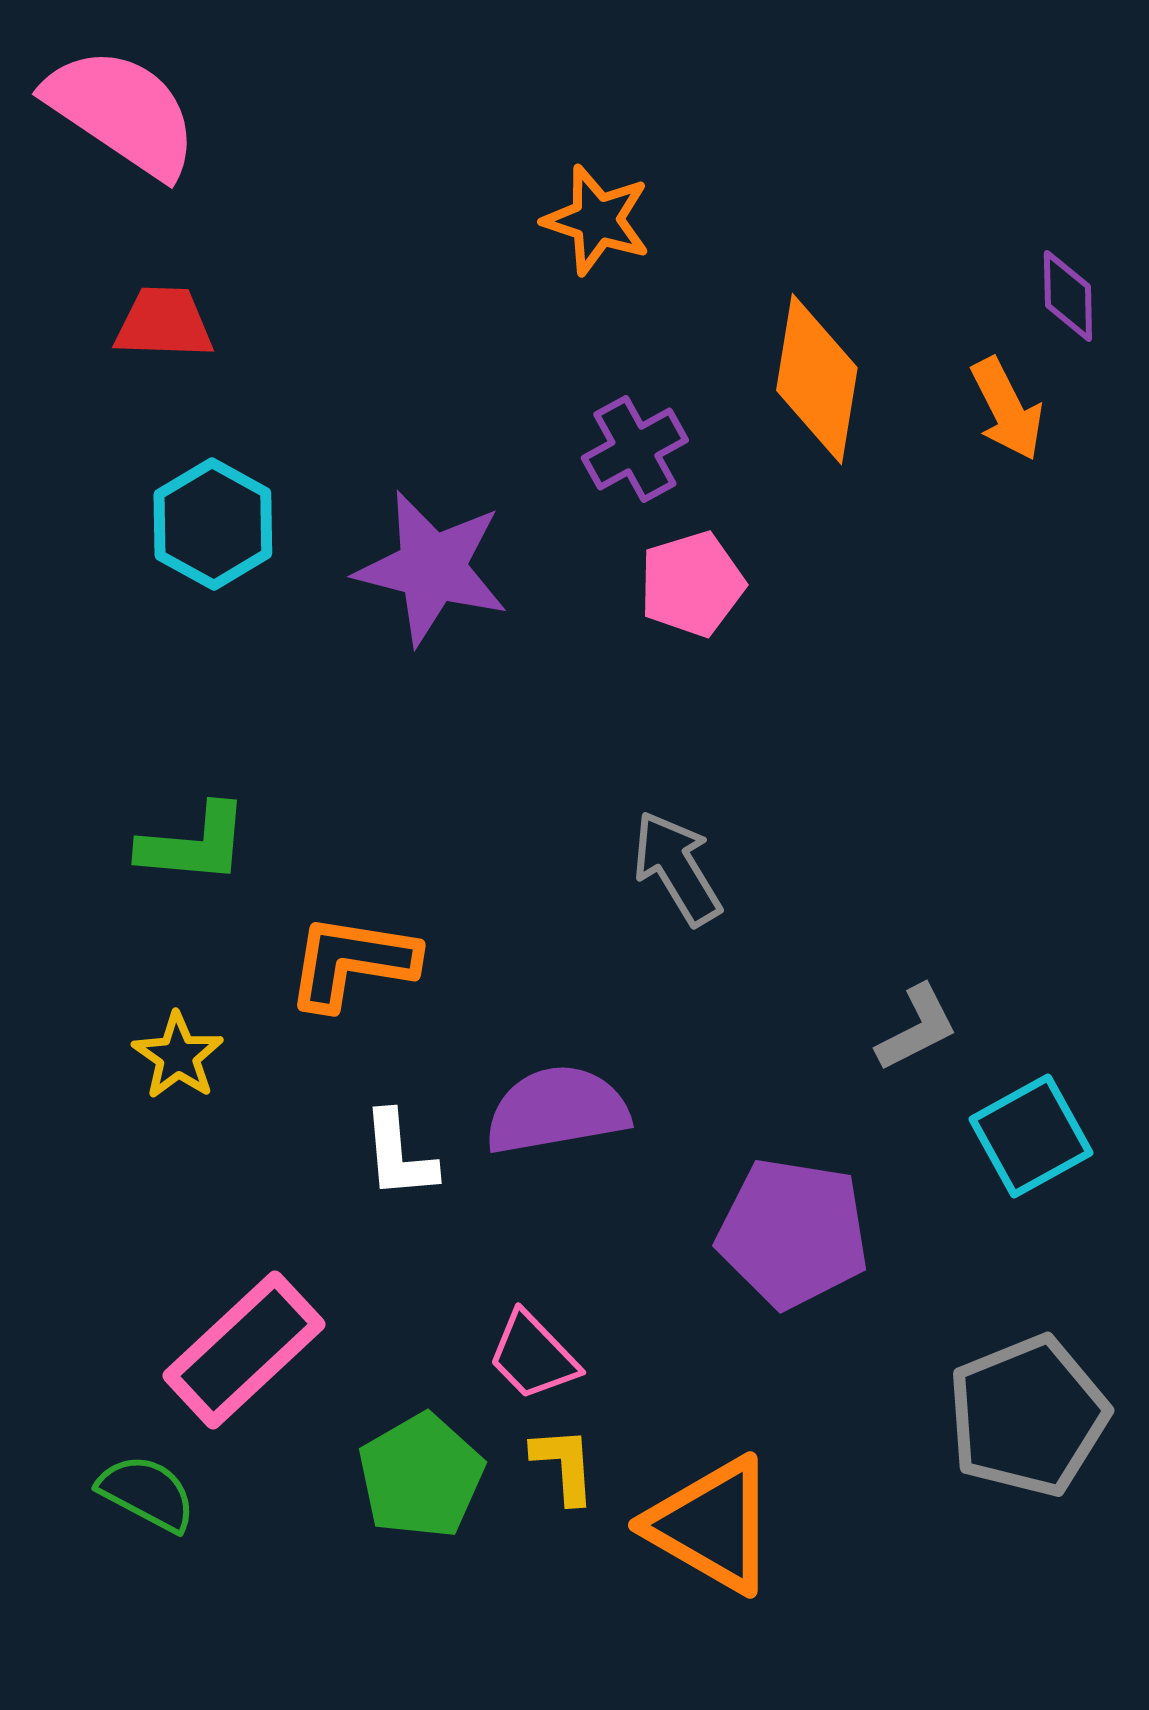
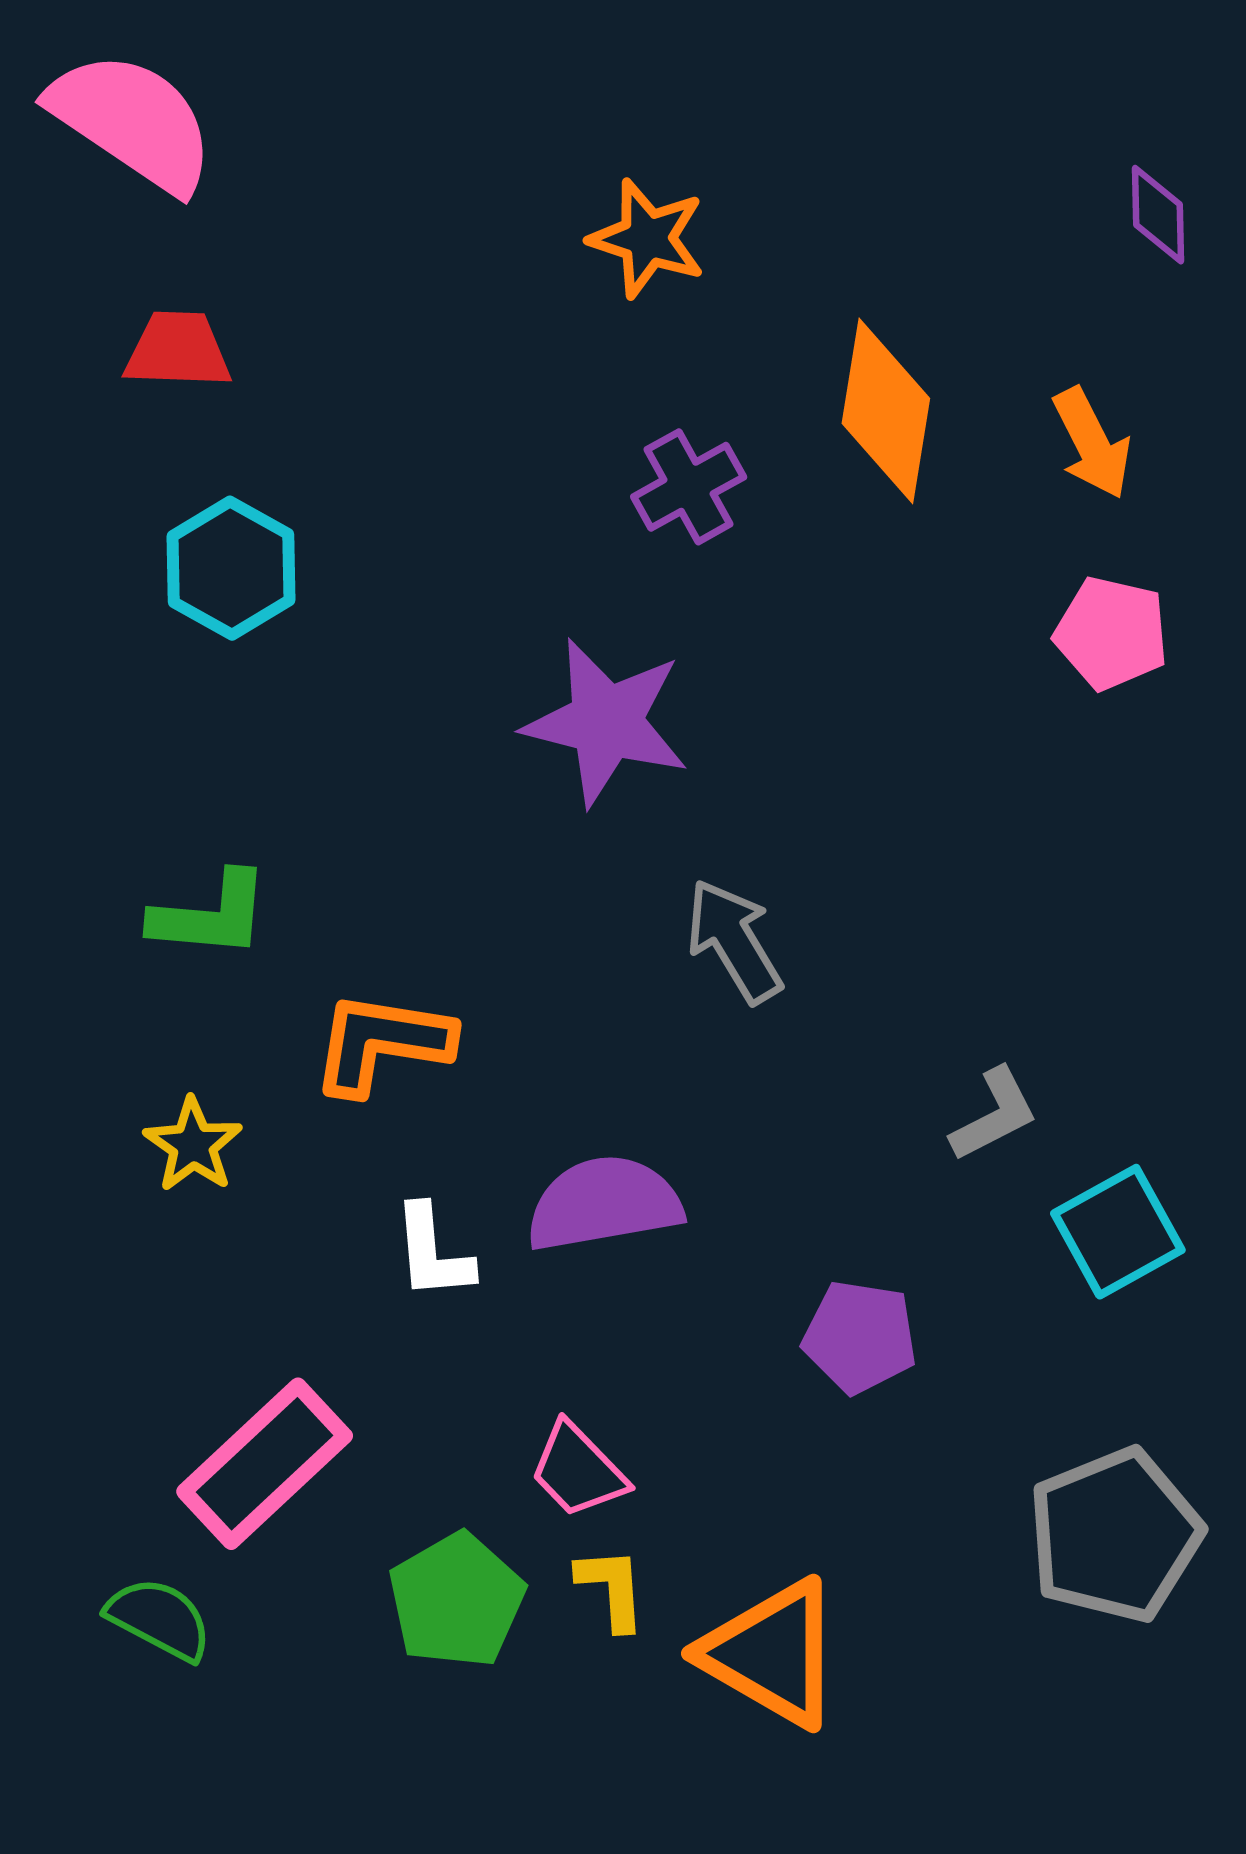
purple diamond: (1068, 296) -> (1158, 215), moved
purple star: (432, 568) -> (606, 722), moved
pink pentagon: (692, 584) -> (1111, 633), moved, turned 30
purple pentagon: (793, 1233) -> (860, 1337), size x0.7

